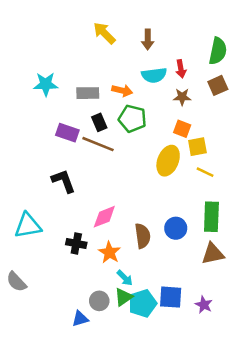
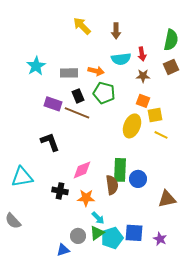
cyan star: (46, 84) -> (36, 66), turned -30
green rectangle: (211, 217) -> (120, 170), moved
orange star: (109, 252) -> (86, 198), turned -30

